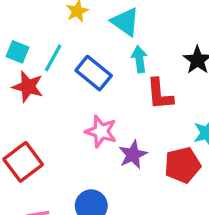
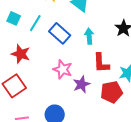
cyan arrow: (139, 59) -> (89, 36), moved
red star: (28, 87) -> (21, 54), moved
red L-shape: (160, 94) -> (101, 63), moved

